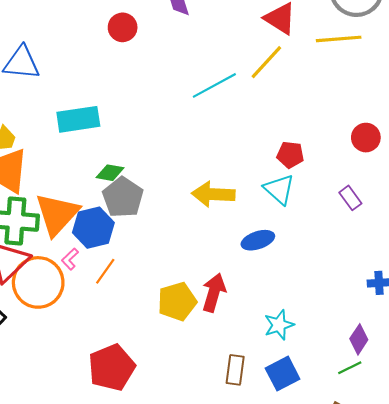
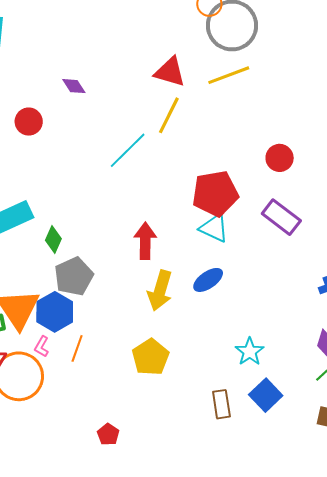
red pentagon: (290, 155) -> (215, 194), size x1.8
green diamond: (110, 173) -> (53, 239), moved, turned -60
yellow arrow: (213, 194) -> (160, 291), moved, turned -60
gray pentagon: (123, 197) -> (74, 276), turned 30
purple rectangle: (350, 198) -> (281, 217), size x1.6
red arrow: (214, 293) -> (145, 241), moved
red pentagon: (112, 367) -> (108, 434), size x0.5

